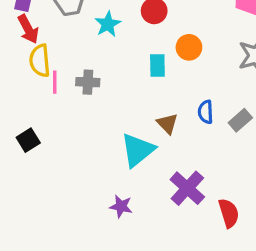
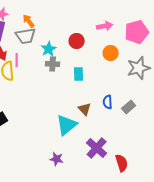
orange circle: (189, 47) -> (111, 53), moved
pink line: (55, 82) -> (17, 60), moved
gray cross: (88, 82) -> (53, 64), moved

